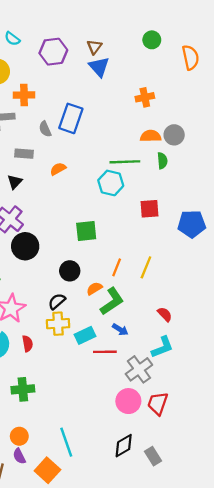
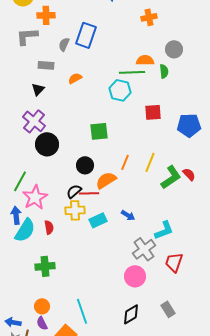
gray semicircle: (45, 129) -> (64, 44), turned 48
orange semicircle: (151, 136) -> (145, 60), moved
orange semicircle: (94, 288) -> (106, 180), size x1.5
green L-shape: (112, 301) -> (171, 177), moved
red semicircle: (165, 314) -> (189, 174), moved
red line: (105, 352) -> (89, 193), moved
red trapezoid: (158, 403) -> (174, 262), moved
gray rectangle: (153, 456) -> (168, 309), moved

